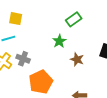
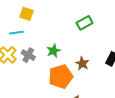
green star: (59, 41) -> (53, 51), moved
orange pentagon: (41, 82) -> (61, 77), moved

